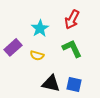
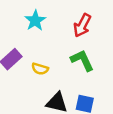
cyan star: (40, 28) -> (35, 21), moved

